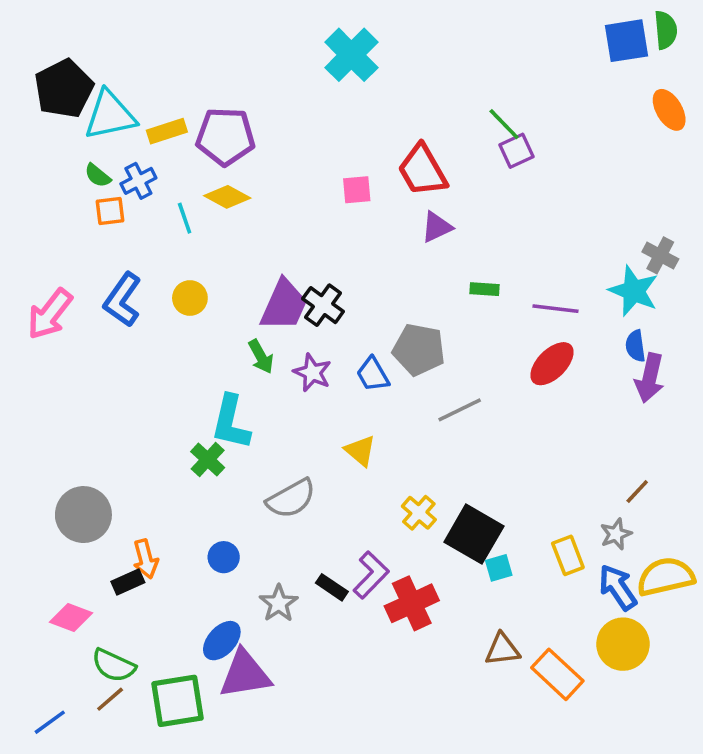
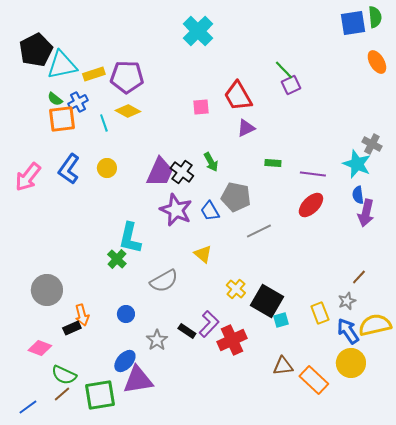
orange square: (110, 211) -> (62, 119), size x1.6
green arrow: (261, 357) -> (211, 162), moved
purple star: (312, 373) -> (176, 210), size x1.5

